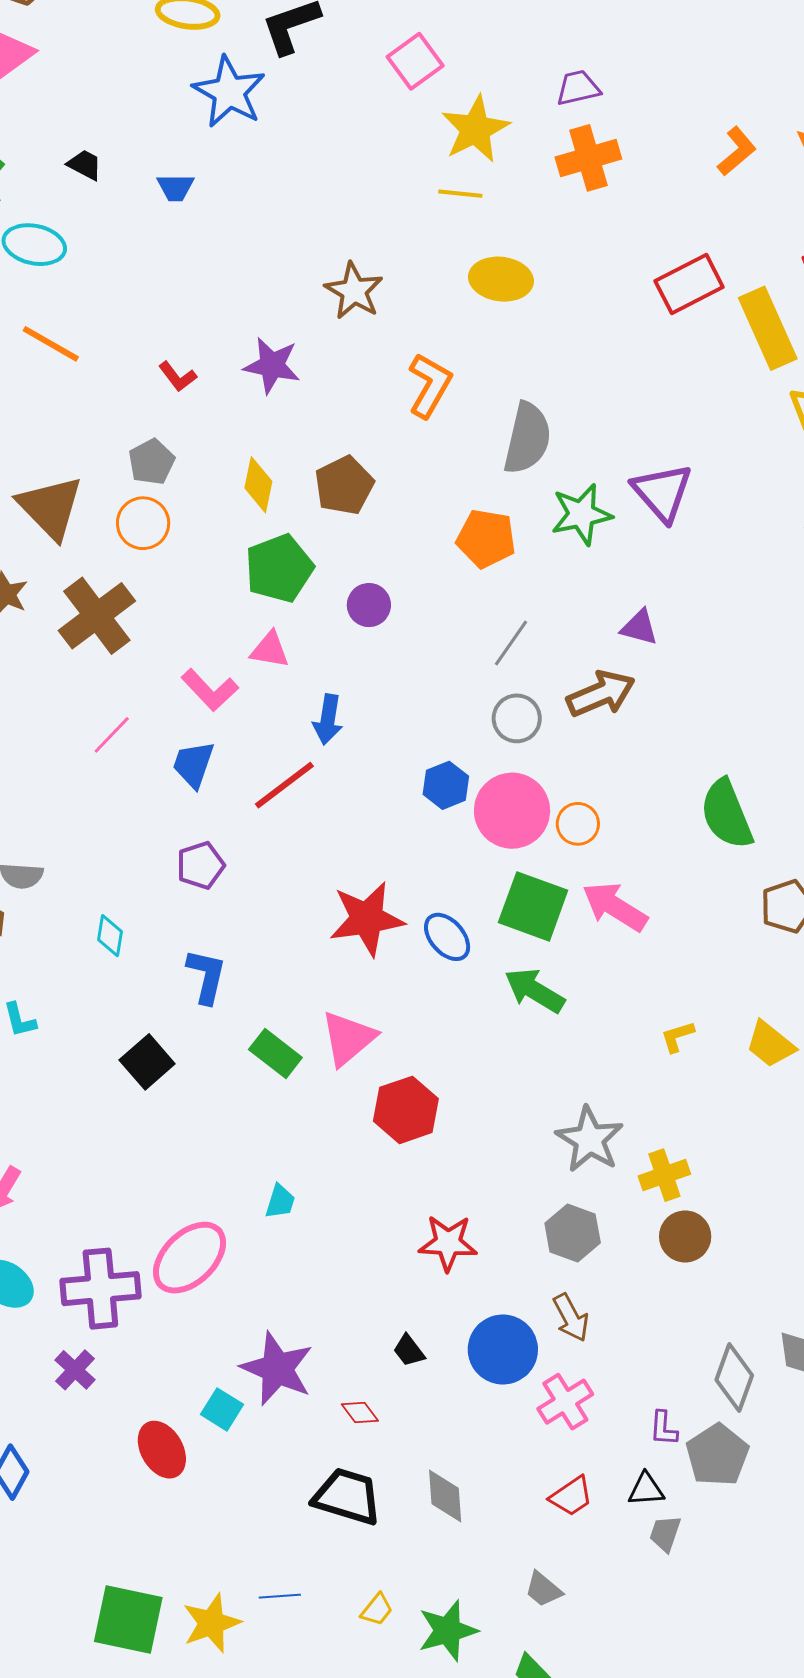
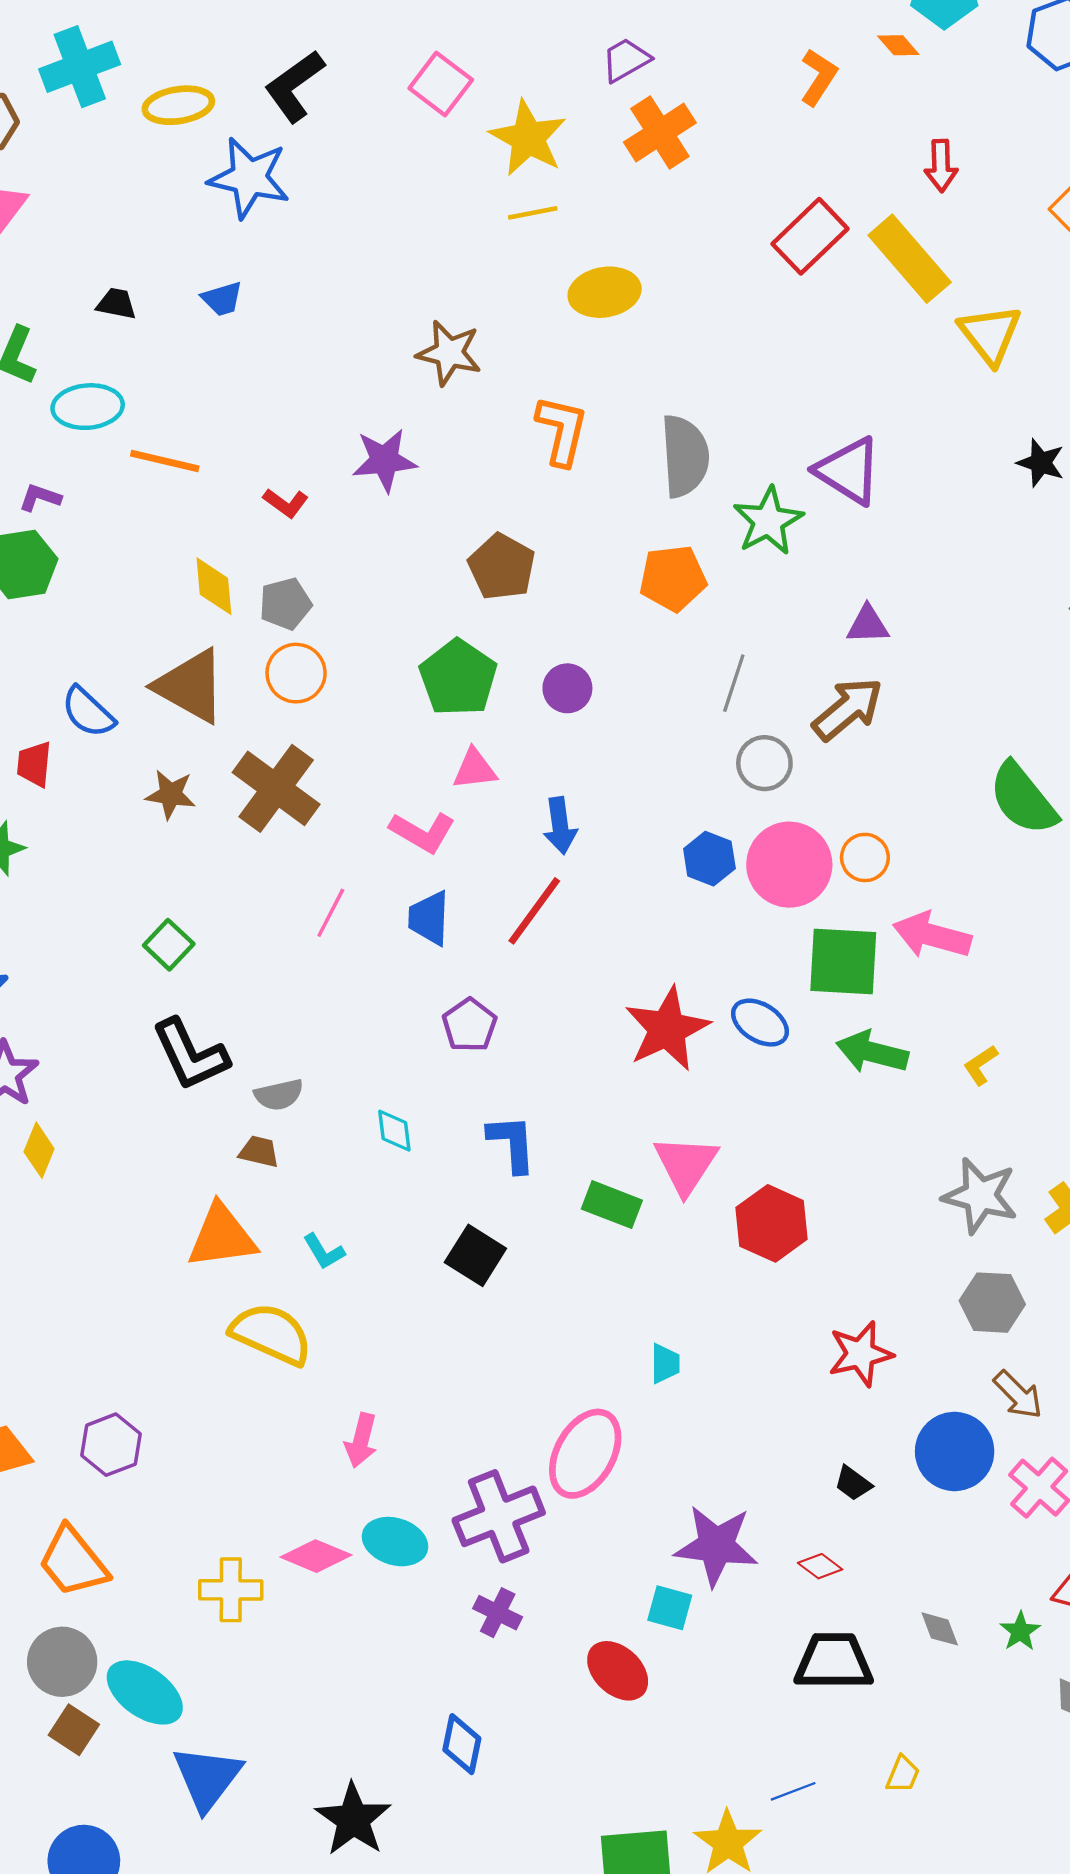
orange line: (51, 344) -> (165, 461), moved
gray pentagon: (152, 462) -> (285, 604), turned 30
yellow diamond: (258, 485) -> (214, 586), moved
yellow L-shape: (678, 1037) -> (981, 1065), moved
gray diamond: (445, 1496) -> (940, 1629), size x0.7
green star: (448, 1631) -> (1020, 1631), moved, size x0.6

